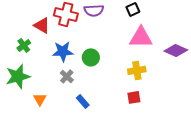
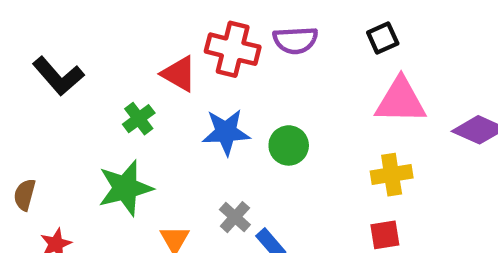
gray cross: (67, 76) -> (235, 217), moved

